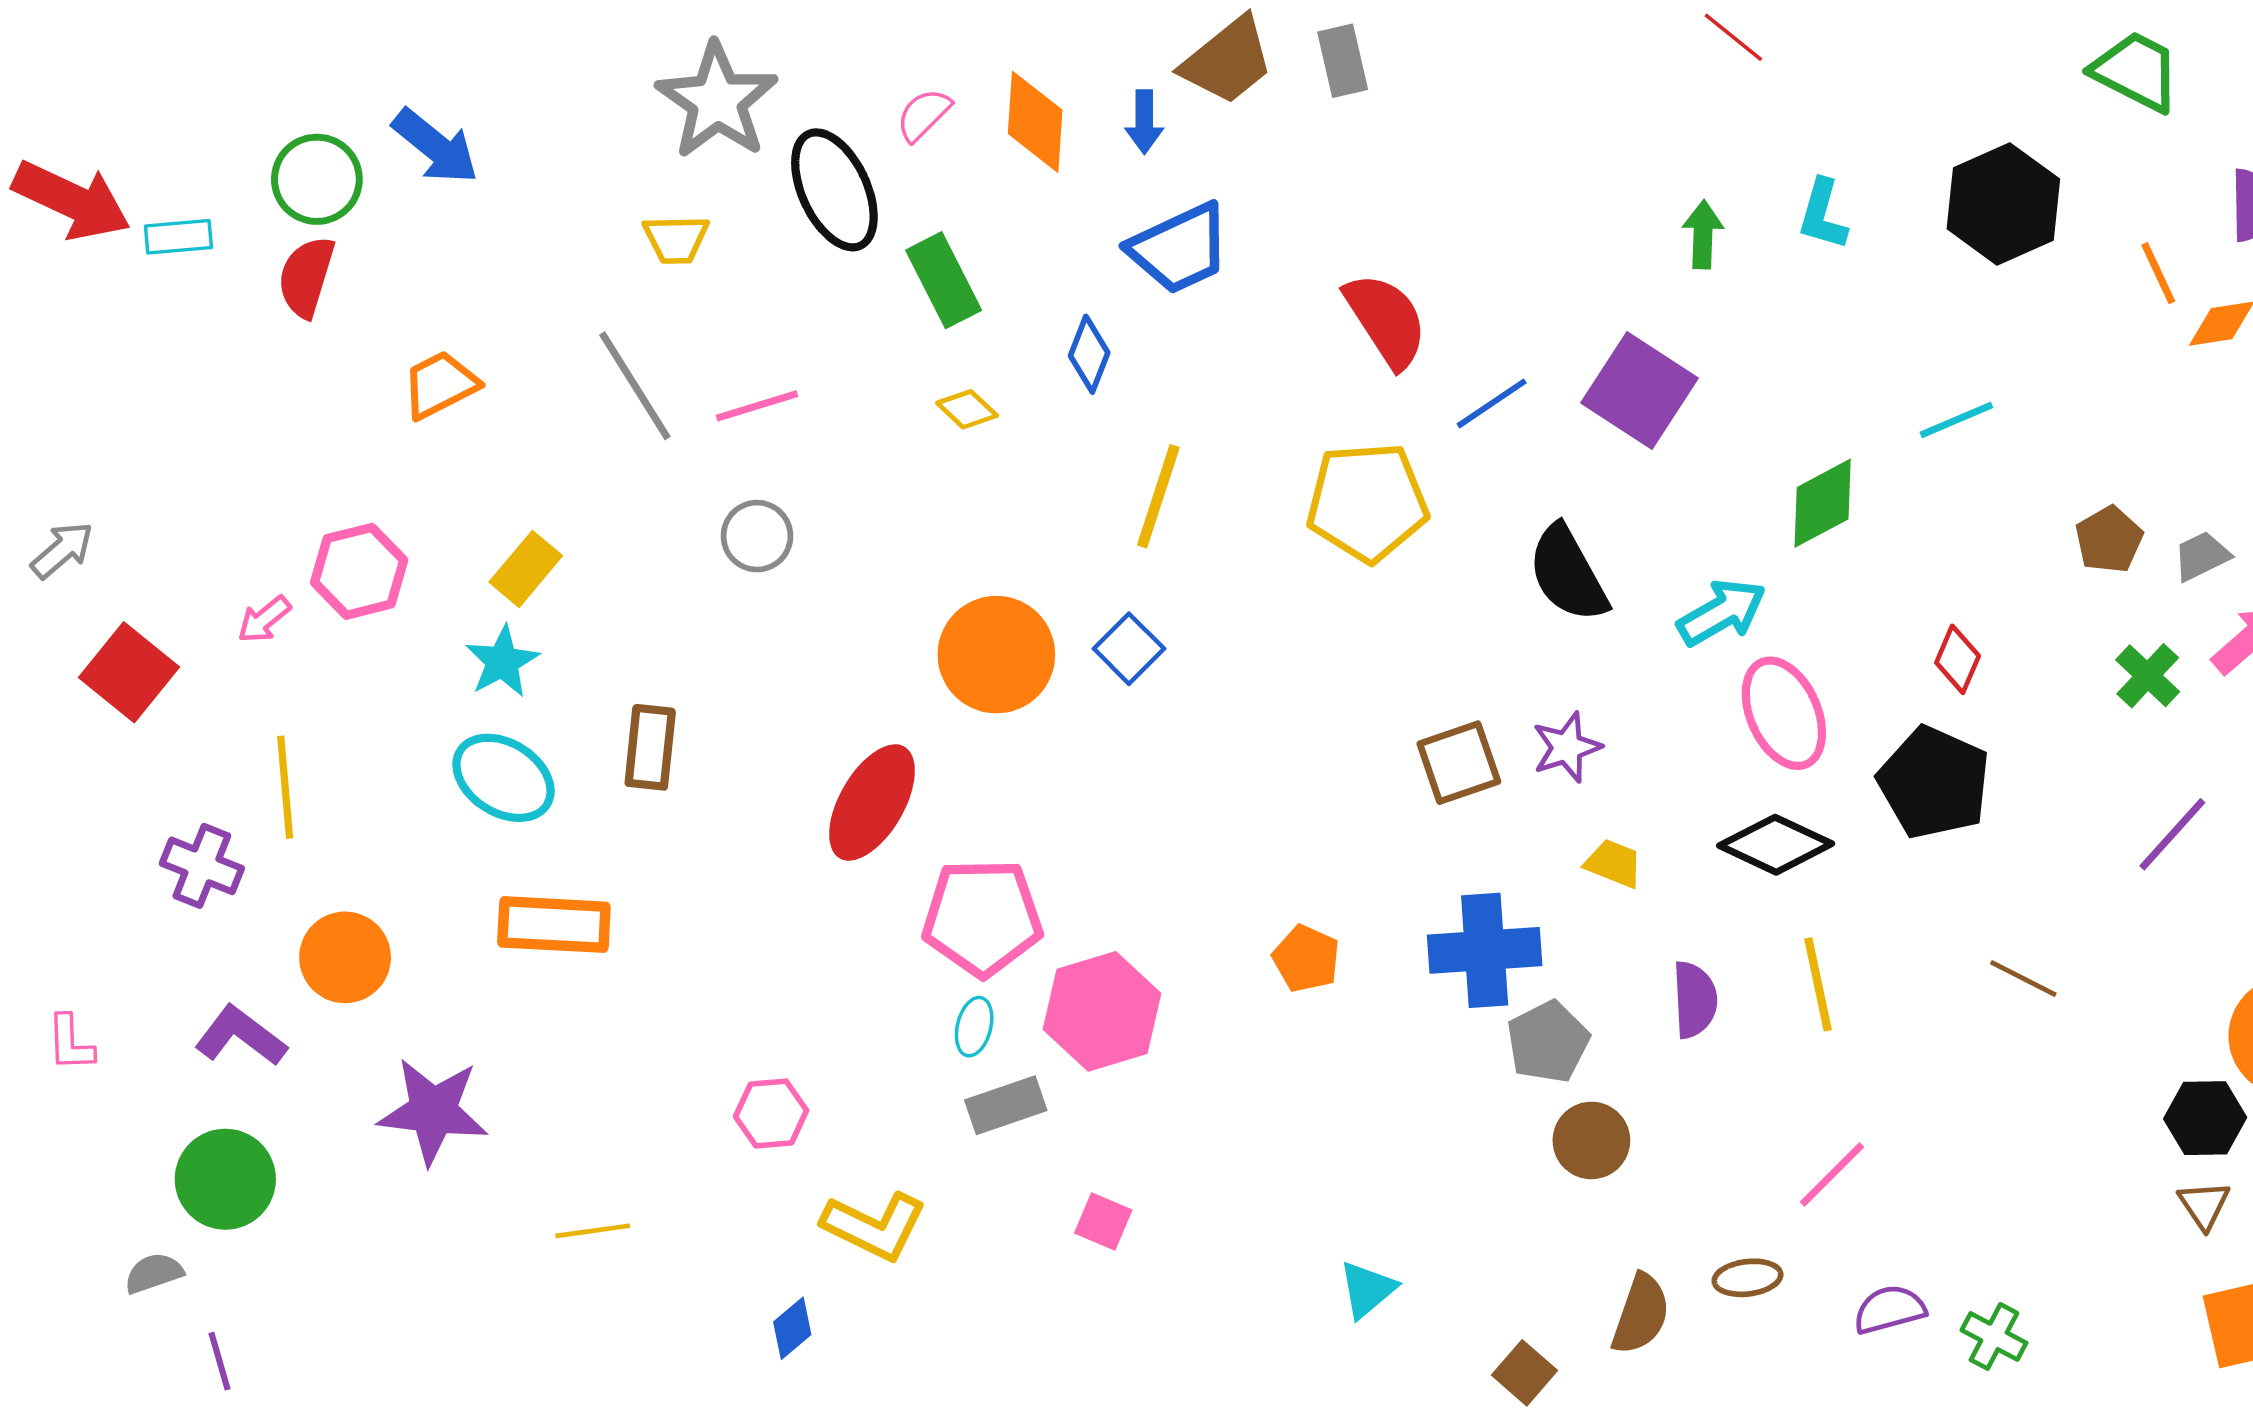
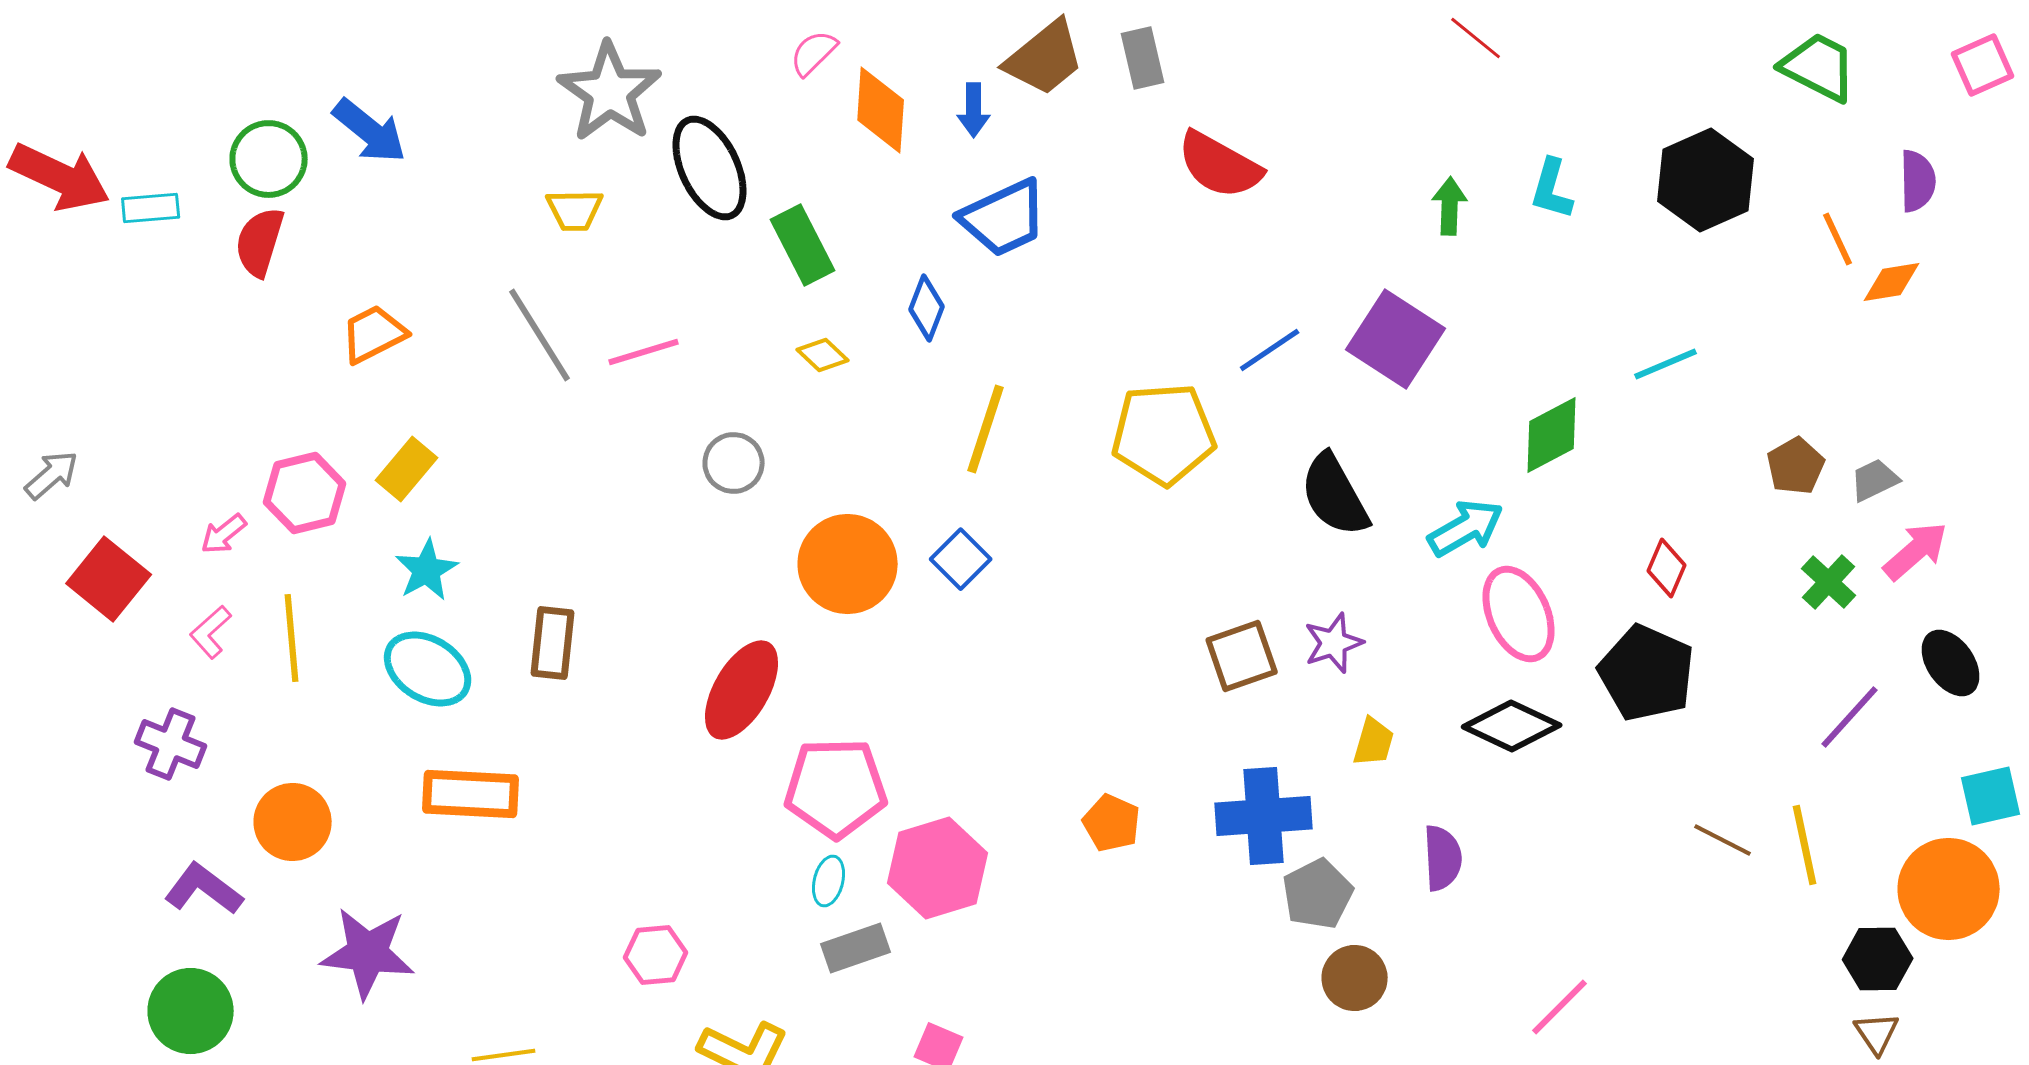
pink semicircle: (924, 115) -> (814, 53), moved
red semicircle: (1386, 320) -> (1220, 165), moved, turned 152
gray circle: (757, 536) -> (734, 463), moved
yellow rectangle: (526, 569) -> (407, 469), moved
yellow line: (285, 787) -> (292, 638), moved
yellow trapezoid: (1614, 864) -> (1374, 742), turned 84
yellow line: (1818, 984) -> (1805, 845), moved
pink L-shape: (70, 1043) -> (211, 632), moved, turned 50

